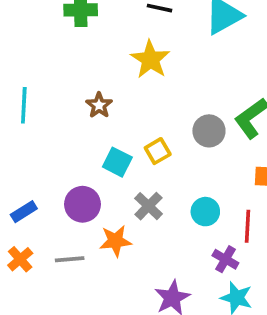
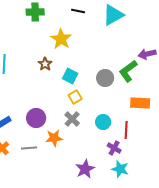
yellow star: (150, 59) -> (61, 39), moved
yellow square: (158, 151) -> (75, 97), moved
cyan square: (117, 162) -> (70, 76), moved

